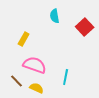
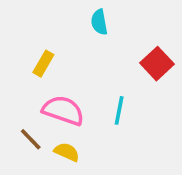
red square: (85, 27) -> (157, 64), moved
cyan line: (66, 77) -> (119, 110), moved

